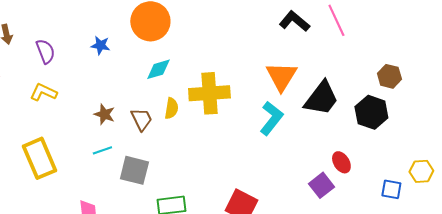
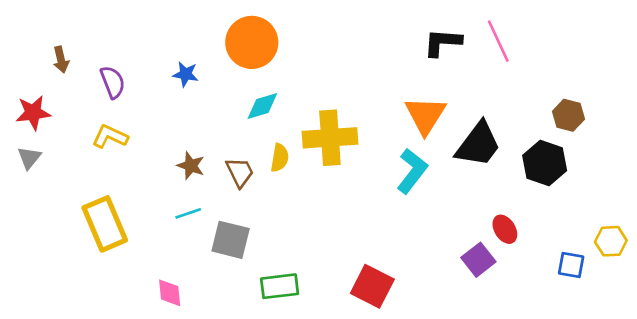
black L-shape: (294, 21) -> (443, 42), turned -36

